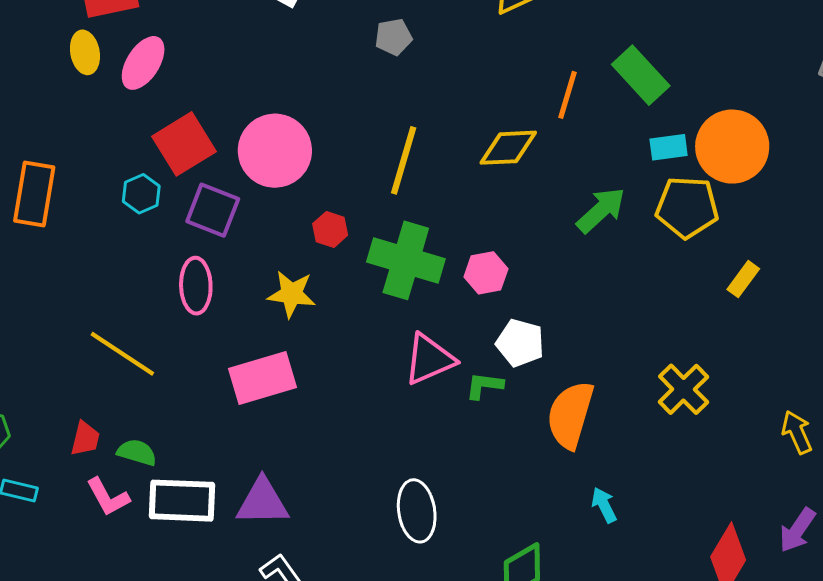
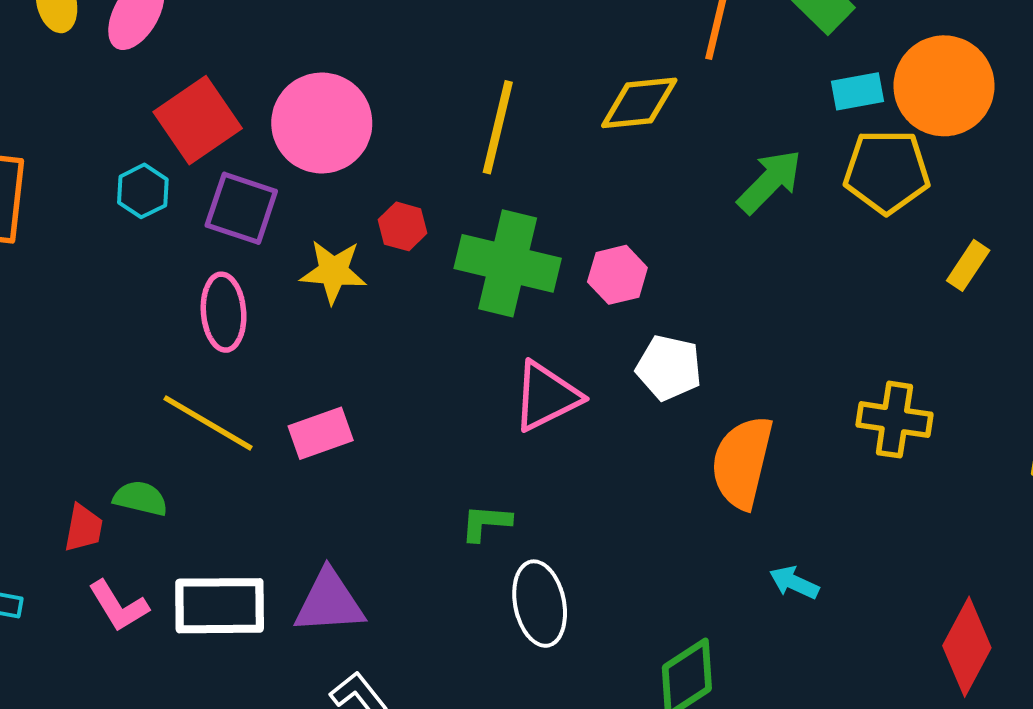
yellow star: (292, 294) -> (333, 272), moved
yellow line: (122, 354) -> (208, 423), moved
pink rectangle: (263, 378) -> (321, 433), size x0.7
green L-shape: (484, 386) -> (486, 523), moved
yellow cross: (684, 389) -> (894, 420), turned -34
green semicircle: (137, 452) -> (141, 498), moved
cyan arrow: (604, 505) -> (794, 583), turned -36

